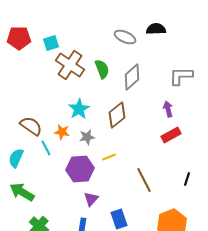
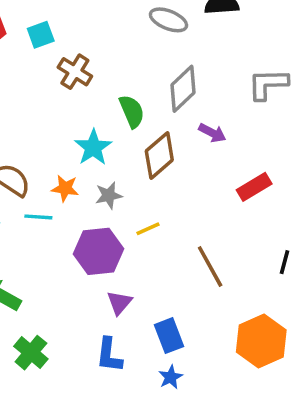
brown cross: (70, 65) -> (75, 72), size x0.7
green semicircle: (102, 69) -> (132, 111), moved
purple arrow: (168, 109) -> (212, 133), moved, turned 133
cyan line: (46, 148) -> (38, 217), turned -56

